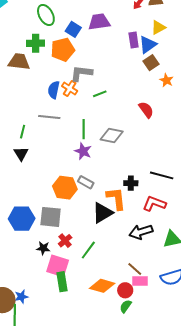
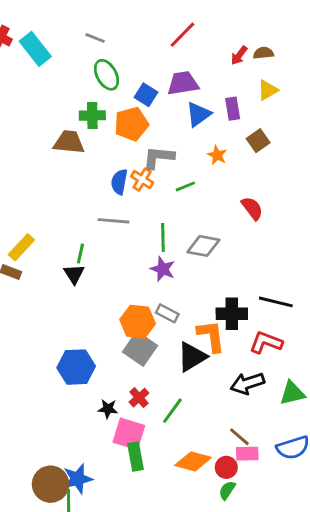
blue triangle: (148, 45) -> (198, 114), moved
orange star: (166, 80) -> (217, 155), moved
green line: (23, 132) -> (80, 254), moved
black cross: (131, 183) -> (232, 314), size x1.5
gray square: (51, 217) -> (140, 349), moved, turned 30
blue star: (21, 297) -> (78, 479), size x1.5

